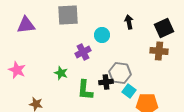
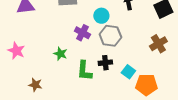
brown cross: (159, 51) -> (158, 44), moved, turned -36
purple cross: (83, 52) -> (82, 33), turned -35
gray hexagon: (120, 73) -> (110, 36), moved

